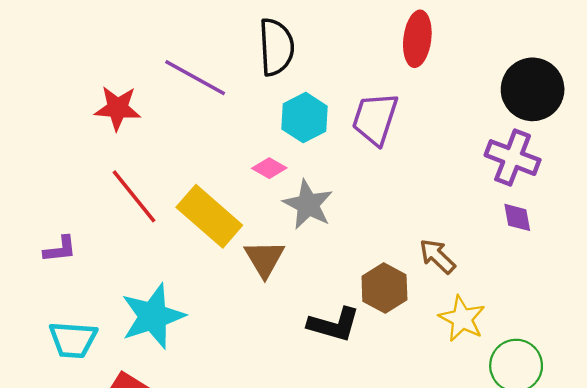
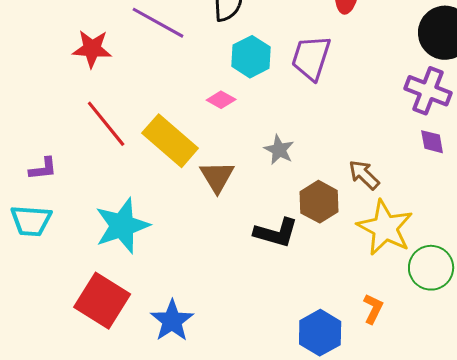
gray star: (308, 205) -> (279, 150), moved, size x0.7
yellow star: (462, 319) -> (385, 228), size x1.4
cyan trapezoid: (73, 340) -> (31, 221), moved

